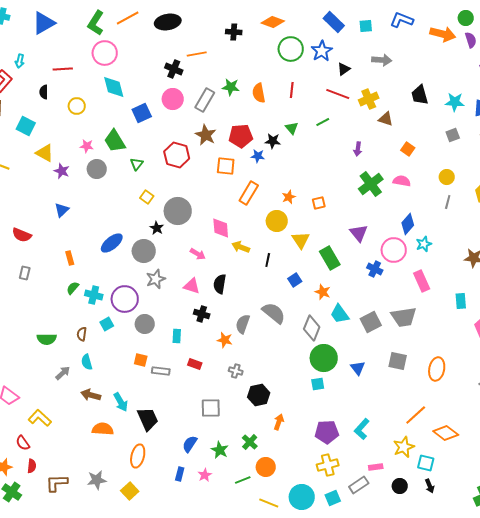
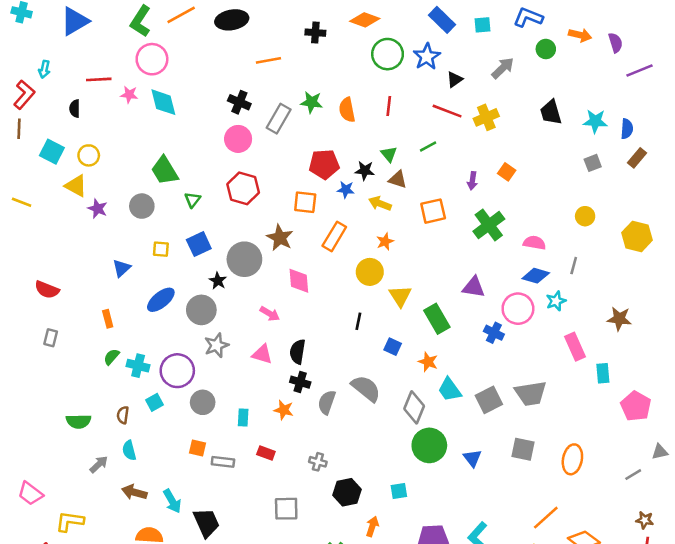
green circle: (466, 18) -> (546, 49), moved
orange arrow: (443, 34) -> (580, 35), size x0.7
gray arrow: (382, 60) -> (503, 68), turned -48
black cross: (174, 69) -> (239, 102), moved
pink circle: (173, 99) -> (238, 139), moved
yellow circle: (77, 106) -> (89, 155), moved
blue square: (142, 113) -> (199, 244), moved
brown triangle: (386, 119) -> (398, 179), moved
brown star: (206, 135) -> (280, 238), moved
pink star: (87, 146) -> (129, 95), moved
orange square: (408, 149) -> (507, 172), moved
pink semicircle: (402, 181) -> (534, 243), moved
yellow square: (147, 197) -> (161, 249), moved, turned -32
gray line: (448, 202) -> (574, 266), moved
orange square: (319, 203) -> (433, 211), moved, size x1.5
blue triangle: (62, 210) -> (122, 268), moved
blue diamond: (408, 224) -> (536, 276), turned 65
purple triangle: (359, 233) -> (474, 287), turned -42
yellow arrow: (241, 247) -> (380, 204), moved
blue square: (295, 280) -> (393, 347), turned -32
pink rectangle: (422, 281) -> (575, 347), moved
black cross: (202, 314) -> (300, 382), moved
orange star: (225, 340) -> (284, 410), moved
cyan square: (318, 384) -> (399, 491), moved
yellow L-shape: (40, 418) -> (70, 521), turned -35

